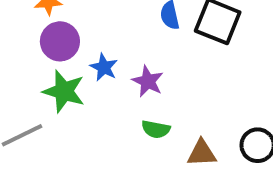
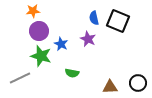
purple star: (148, 81) -> (88, 39), moved
green semicircle: (156, 129) -> (72, 73), moved

